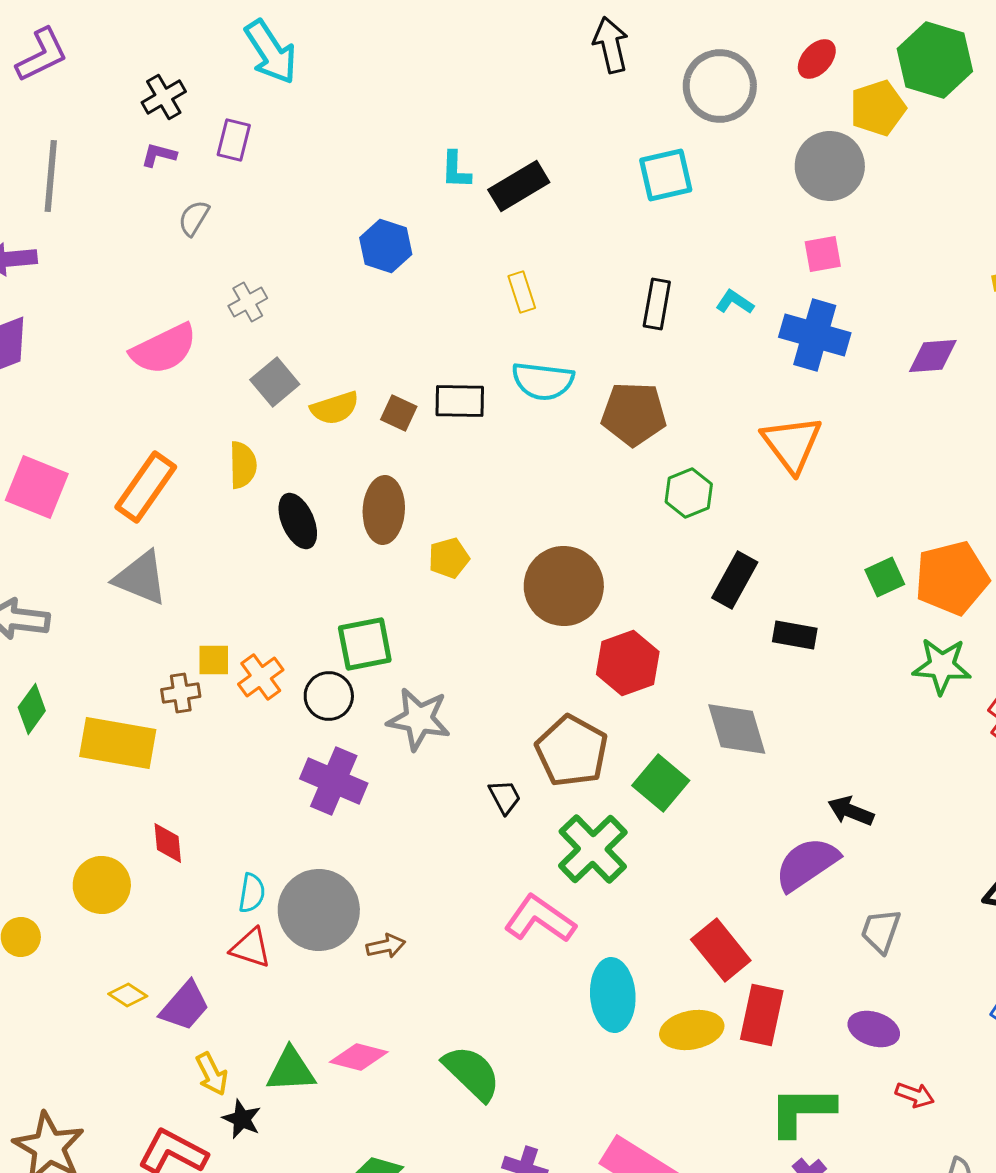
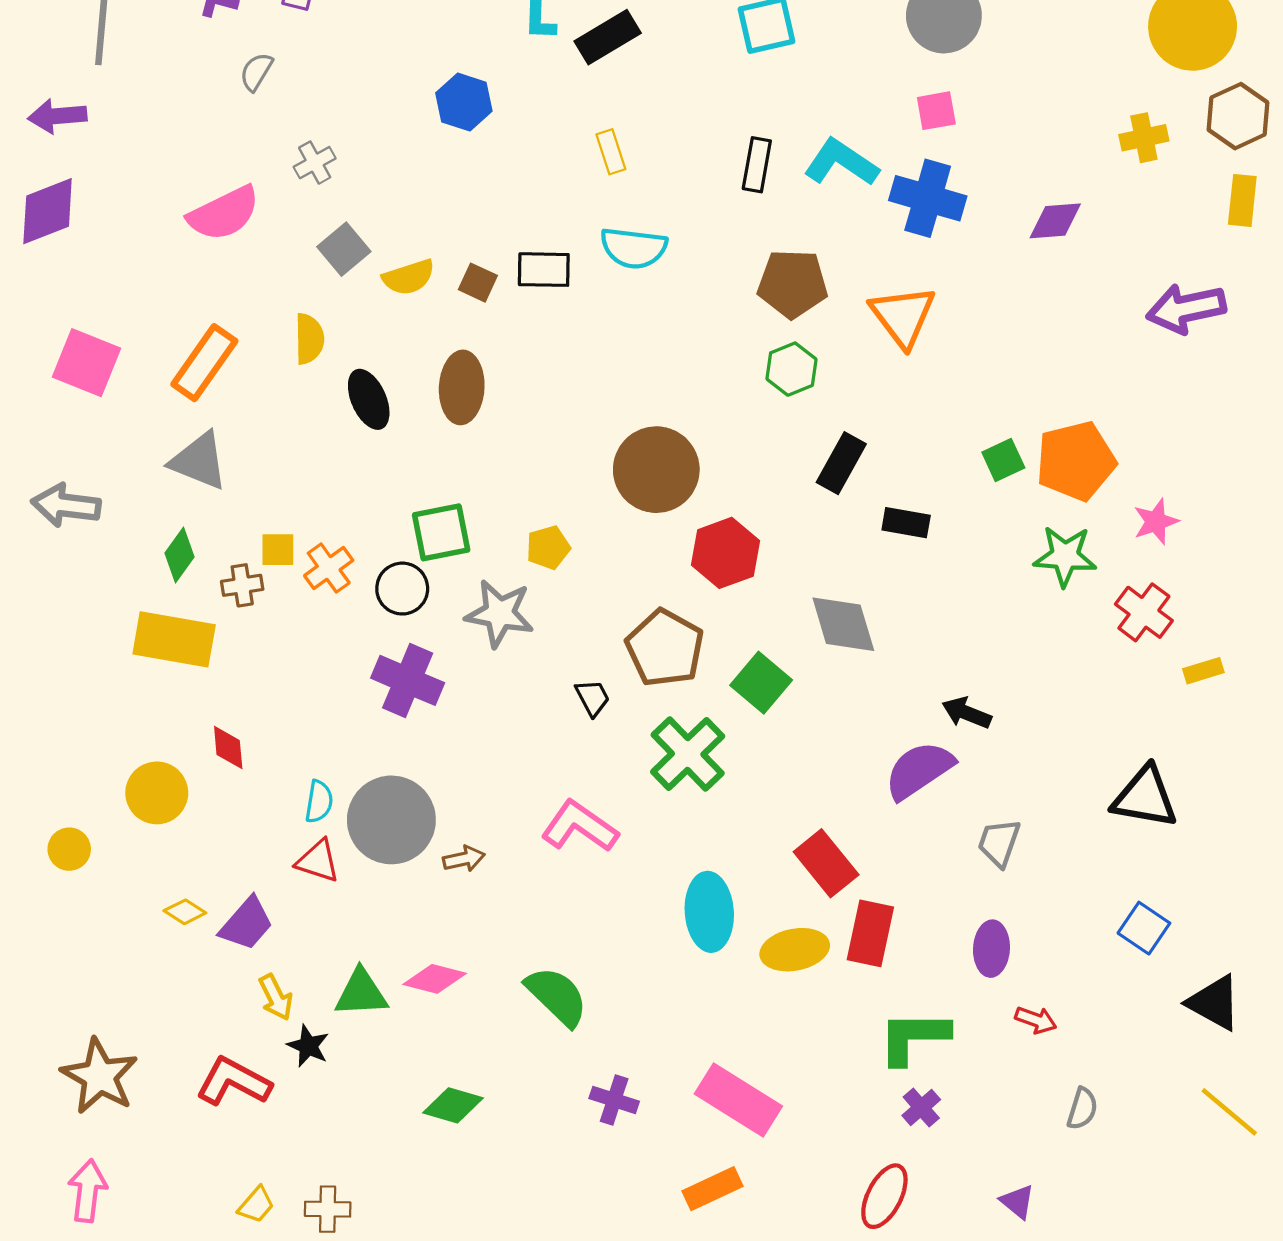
cyan L-shape: (735, 302) -> (841, 163), size x1.8
brown pentagon: (634, 414) -> (793, 284), moved
yellow pentagon: (449, 558) -> (548, 547), moved
green diamond: (32, 709) -> (179, 555), moved
pink L-shape: (540, 919) -> (580, 826), moved
purple ellipse: (874, 1029) -> (991, 949), turned 75

